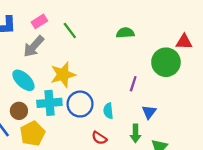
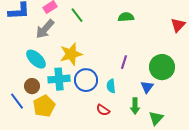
red triangle: (184, 42) -> (178, 25), turned -49
green circle: (166, 62) -> (162, 67), moved
purple line: (133, 84) -> (124, 62), moved

